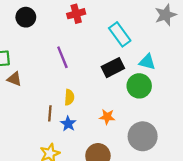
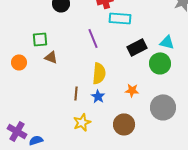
cyan rectangle: (120, 34) -> (120, 18), moved, turned -50
yellow semicircle: (69, 97) -> (99, 73), size x1.5
brown line: (50, 113) -> (76, 93), moved

